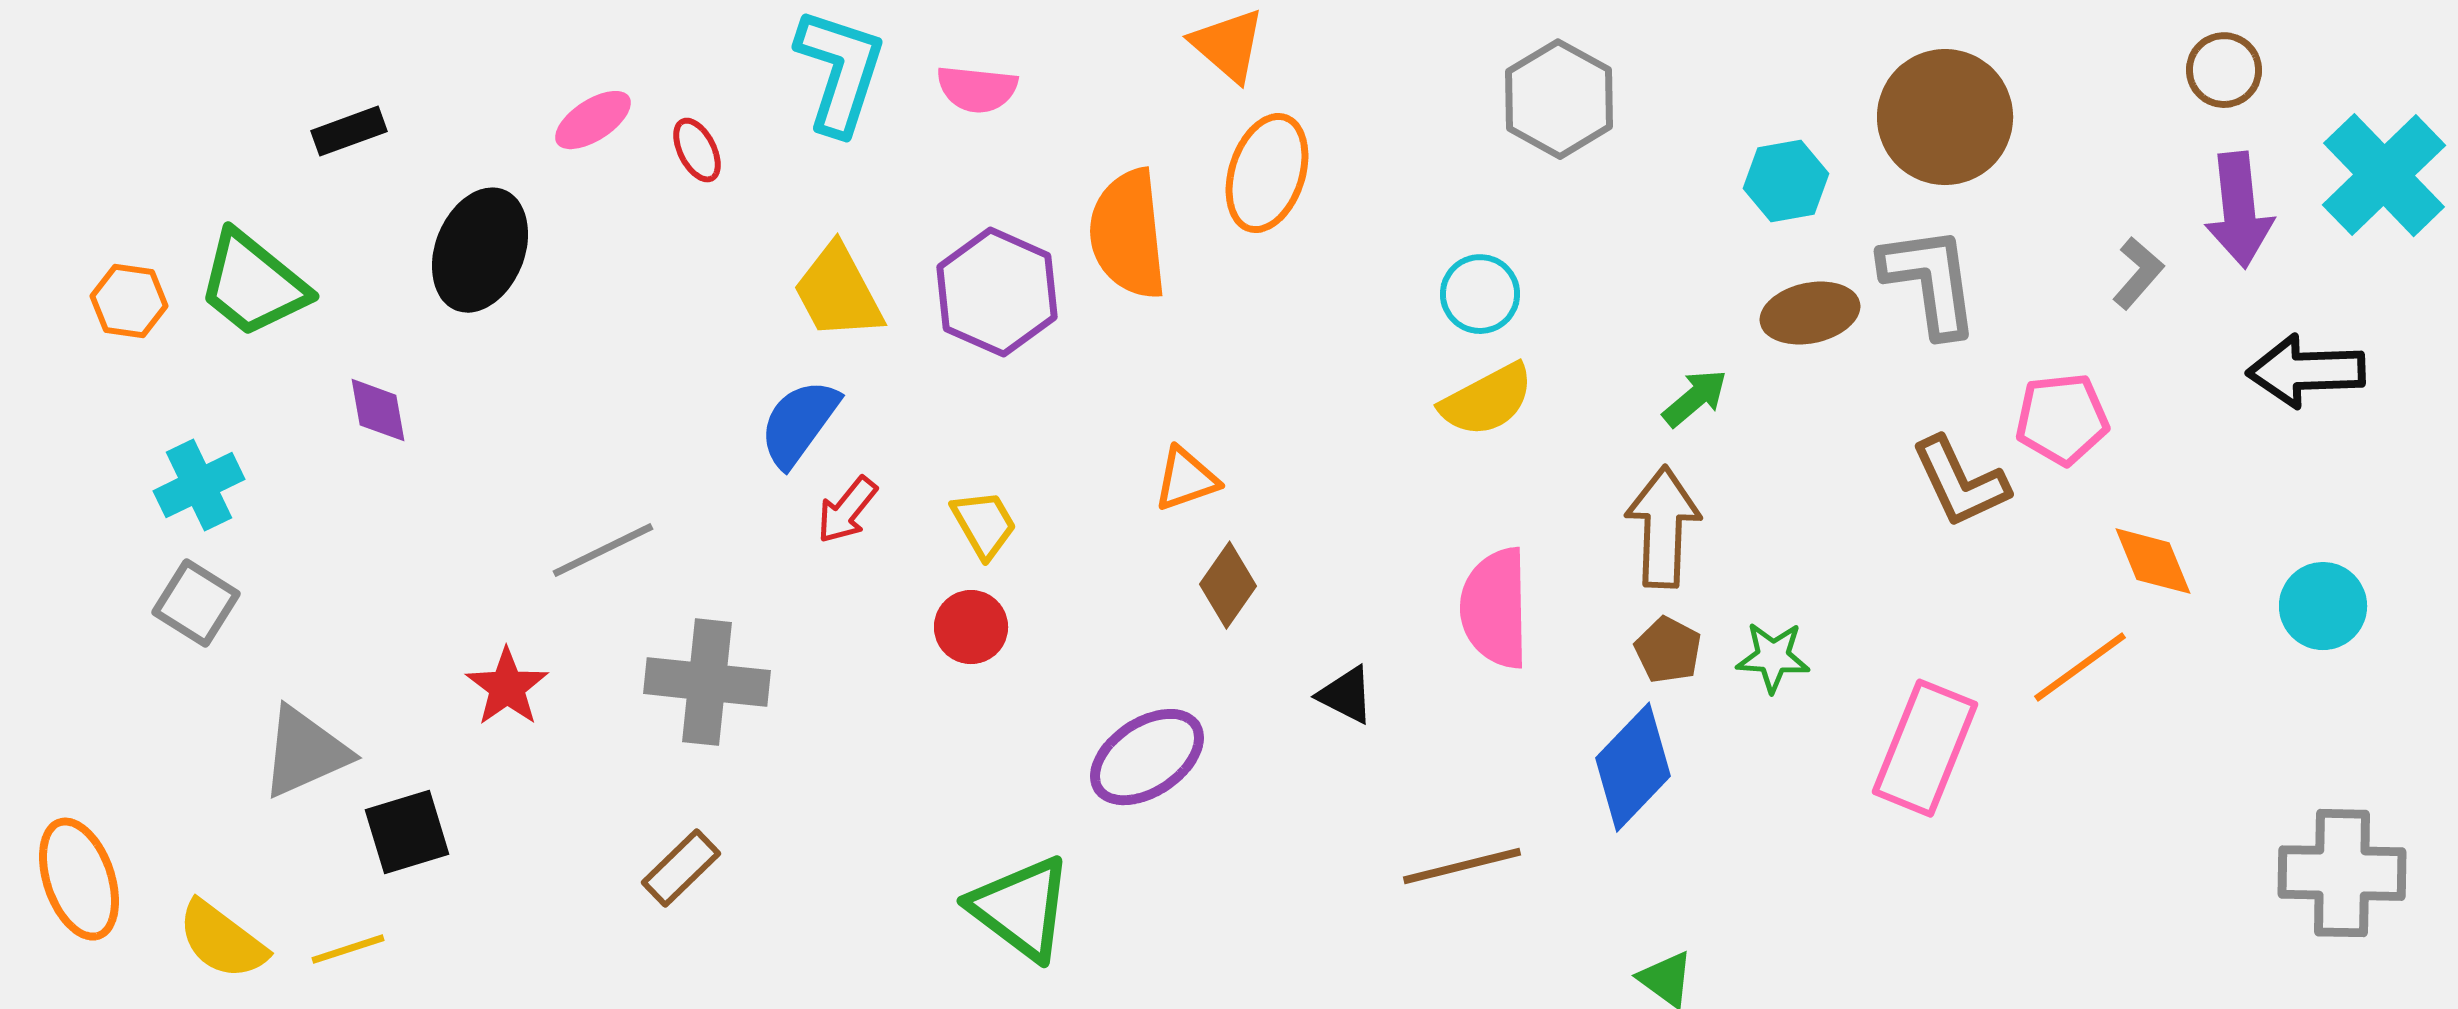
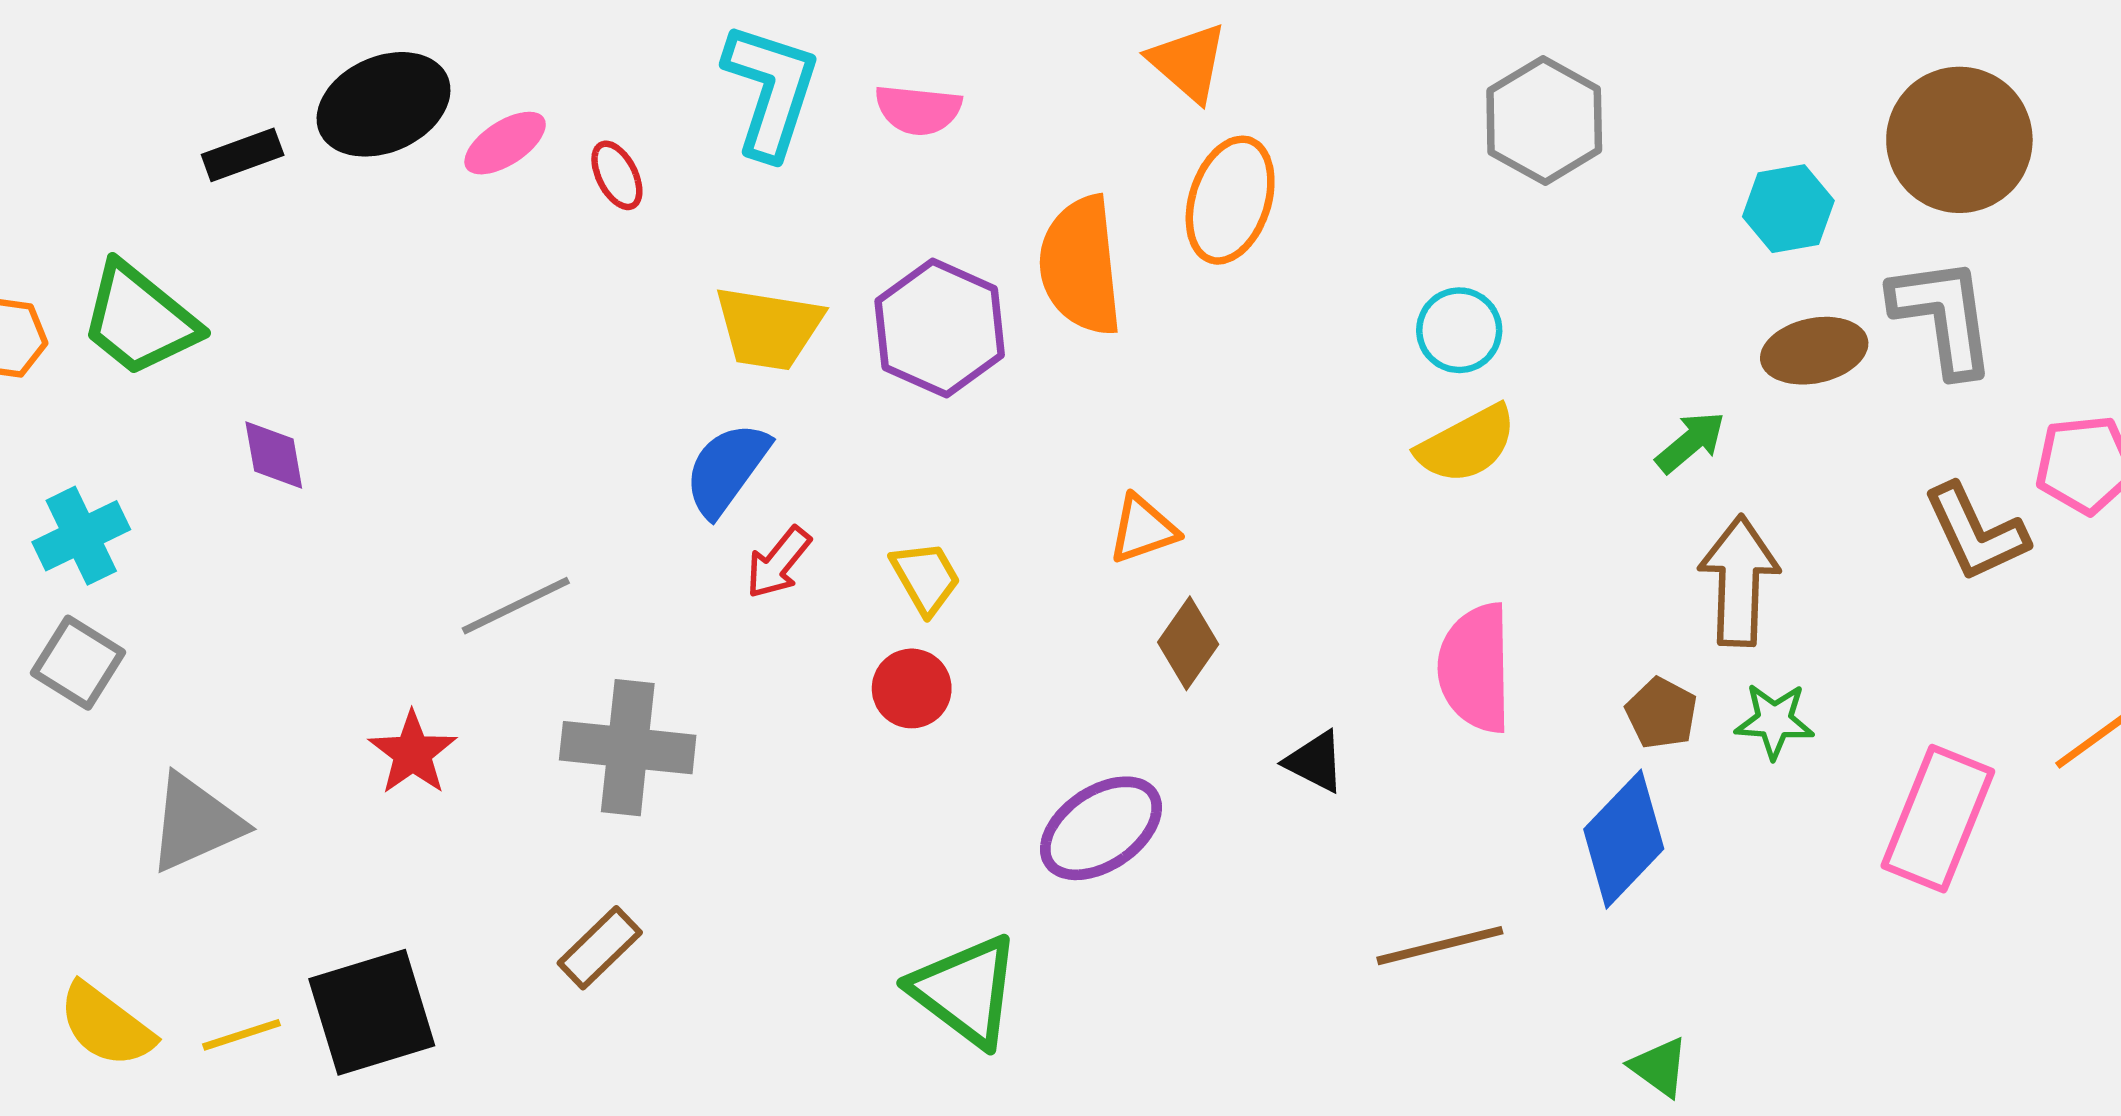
black ellipse: (480, 250) -> (384, 104), moved, turned 44
yellow trapezoid: (838, 292) -> (769, 328), turned -53
brown arrow: (1663, 527) -> (1739, 581), moved
black square: (407, 832) -> (372, 1012), moved, size x1.4

